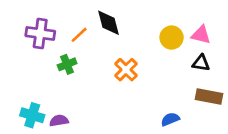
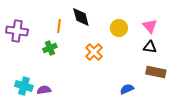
purple cross: (40, 33) -> (17, 31), moved
orange line: (79, 35) -> (59, 26), turned -40
pink triangle: (201, 35) -> (150, 26), turned 35
yellow circle: (172, 38) -> (119, 28), moved

